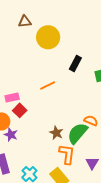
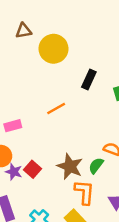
red square: (20, 110) -> (32, 169), moved
brown star: (56, 133) -> (70, 166), size x1.5
green semicircle: (77, 133) -> (96, 166), size x0.6

